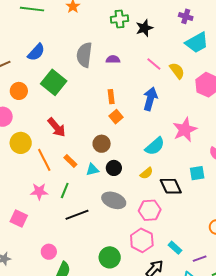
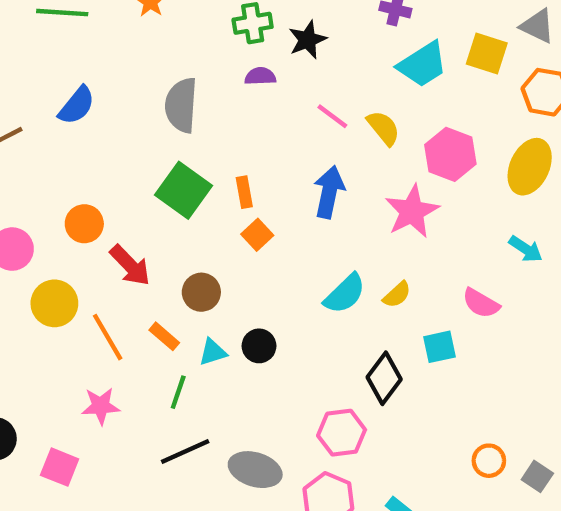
purple semicircle: (113, 59) -> (260, 76), moved
green square: (54, 82) -> (183, 190), moved
orange circle: (19, 91) -> (84, 224), moved
pink star: (185, 130) -> (412, 211), moved
brown circle: (102, 144) -> (201, 292), moved
yellow semicircle: (146, 173) -> (397, 295), moved
black diamond: (171, 186) -> (384, 378), turned 65
green line: (65, 190) -> (178, 392), moved
gray ellipse: (114, 200) -> (255, 470), moved

